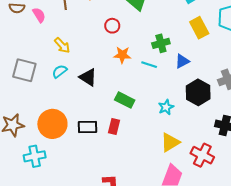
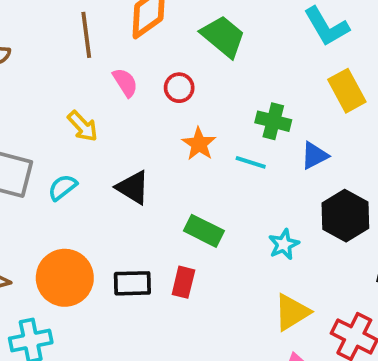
pink semicircle: (39, 15) -> (125, 82), moved
green cross: (161, 43) -> (273, 121), turned 30
orange star: (122, 55) -> (199, 144), turned 30
cyan semicircle: (60, 71) -> (62, 187), moved

